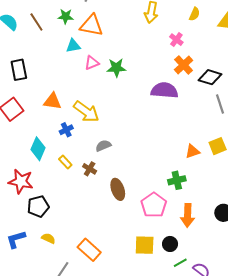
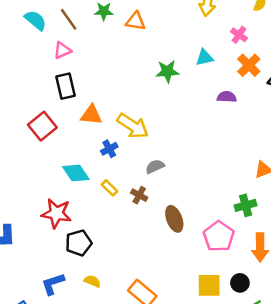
orange triangle: (92, 25) -> (136, 21), size x0.7
cyan triangle: (73, 46) -> (205, 58), moved
pink triangle: (92, 63) -> (62, 50), moved
black rectangle: (19, 70) -> (65, 86), moved
purple semicircle: (164, 90) -> (227, 97), size x0.6
cyan diamond: (38, 149) -> (76, 173), turned -55

